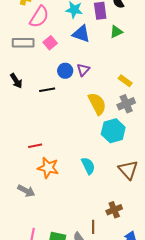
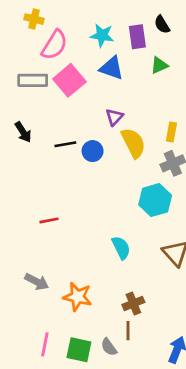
pink square: (50, 43) -> (69, 80), size x1.6
blue circle: (65, 71) -> (93, 151), moved
yellow rectangle: (125, 81) -> (171, 132), turned 64
yellow semicircle: (97, 104) -> (133, 143), moved
orange star: (48, 168) -> (78, 297), moved
brown cross: (114, 210) -> (133, 303), moved

